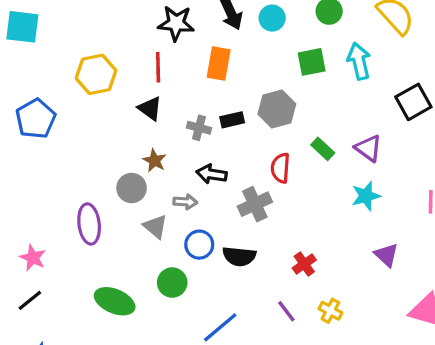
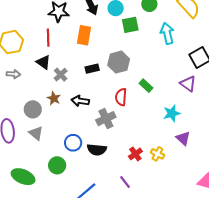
green square: (312, 62) -> (130, 25), moved
gray cross: (199, 128) -> (61, 75), moved, turned 32
purple triangle: (368, 148) -> (188, 84), moved
brown star: (155, 161) -> (54, 98), moved
gray arrow: (185, 202) -> (13, 74), moved
gray triangle: (155, 227) -> (36, 133), moved
purple triangle: (386, 255) -> (183, 138), moved
yellow cross: (330, 311) -> (157, 154), moved

